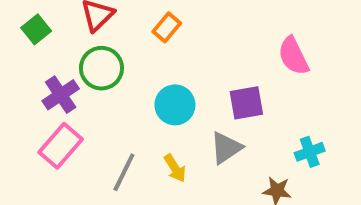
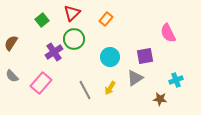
pink rectangle: (61, 146) -> (41, 83), moved
yellow arrow: (175, 168) -> (110, 88), turned 64
gray line: (124, 172) -> (85, 90), turned -54

